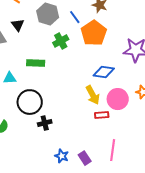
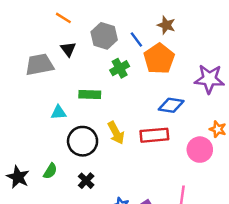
yellow arrow: (93, 95) -> (116, 133), moved
pink circle: (118, 99) -> (200, 150), moved
red rectangle: (102, 115) -> (154, 135), moved, size x1.6
black cross: (45, 123) -> (86, 181), moved, turned -32

